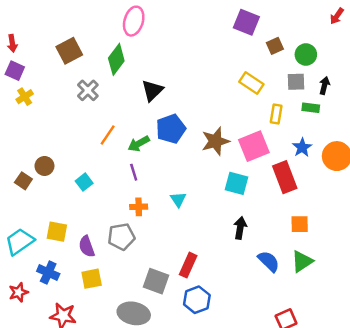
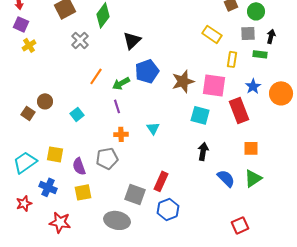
pink square: (254, 146) -> (214, 85), turned 30

